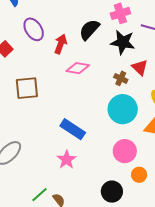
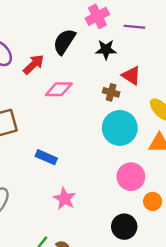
black star: (123, 42) -> (106, 50), size x0.7
red arrow: (61, 44) -> (34, 64), turned 36
blue rectangle: (73, 129) -> (46, 157), moved, size x0.7

